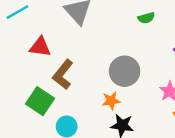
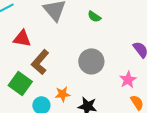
green semicircle: (146, 18) -> (94, 17), moved, turned 48
orange star: (111, 101) -> (62, 94), moved

